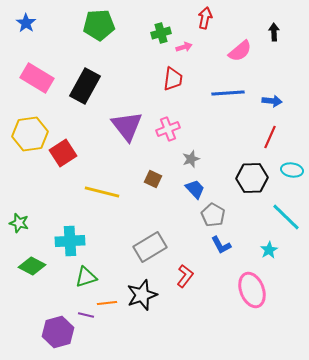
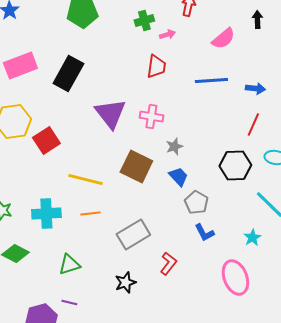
pink rectangle: (37, 78) -> (20, 66), turned -52
pink cross: (168, 129) -> (151, 116), turned 30
brown square: (153, 179) -> (136, 166), size x1.8
cyan cross: (70, 241) -> (46, 214), moved
black star: (142, 295) -> (125, 282), size x0.7
orange line: (107, 303) -> (90, 214), moved

